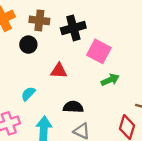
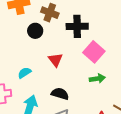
red triangle: (59, 71) -> (55, 60), turned 35

